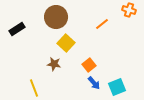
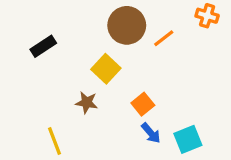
brown circle: (56, 17) -> (127, 25), moved
black rectangle: (17, 29) -> (43, 46), moved

